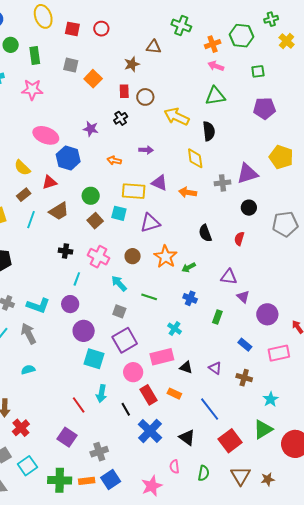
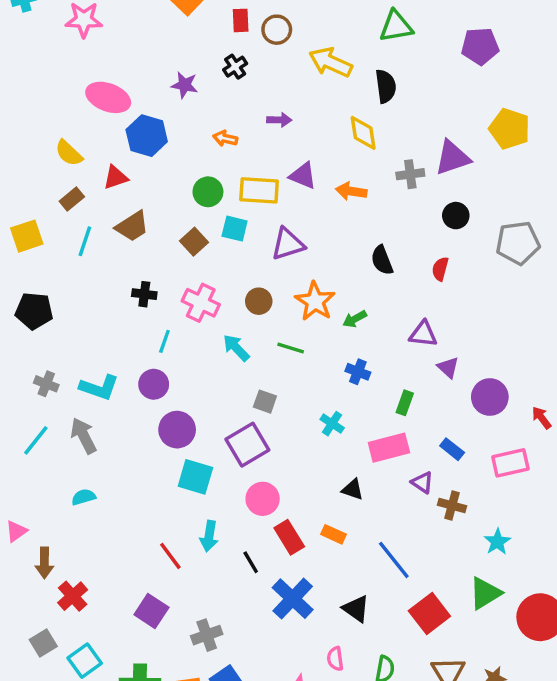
green circle: (91, 196) -> (208, 192), moved
green line: (149, 297) -> (291, 348), moved
gray square: (119, 311) -> (265, 402), moved
pink rectangle: (162, 357) -> (389, 448), moved
purple triangle: (215, 368) -> (422, 482), moved

